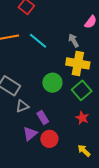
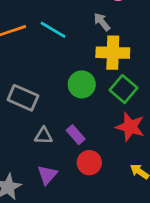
gray triangle: (22, 106) -> (44, 136), moved, turned 32
red star: (82, 118) -> (130, 127), size x1.5
purple triangle: (30, 134) -> (47, 175), moved

